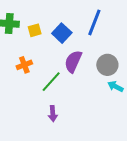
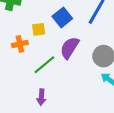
yellow square: (35, 30) -> (39, 29), moved

